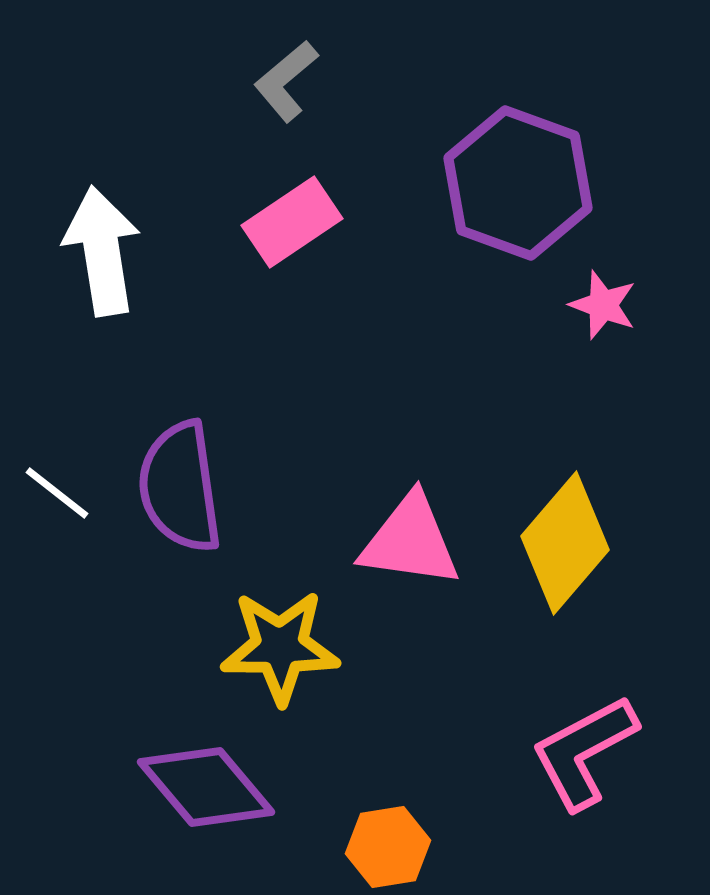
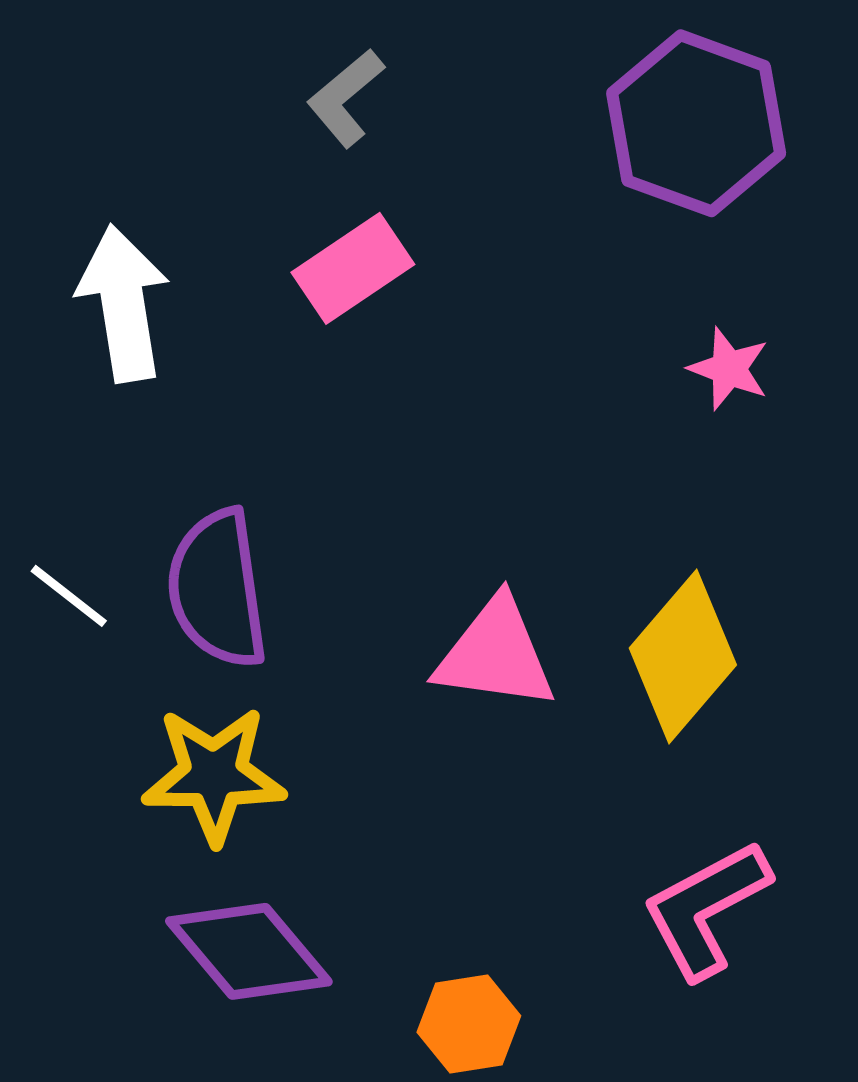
purple hexagon: (518, 183) -> (696, 123), moved
yellow star: (280, 647) -> (214, 775), moved

